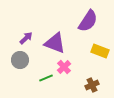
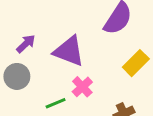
yellow rectangle: (100, 51) -> (136, 63), turned -66

